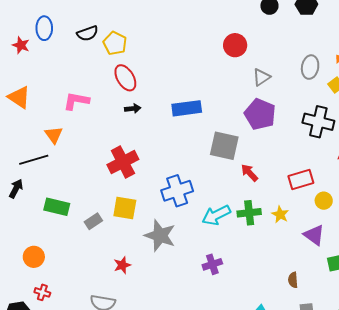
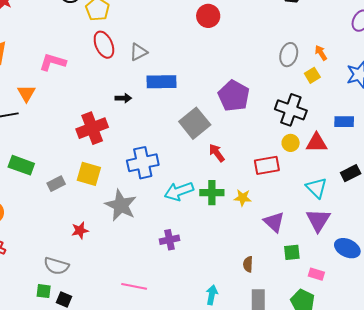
red circle: (235, 45) -> (208, 16), moved
gray triangle: (261, 77) -> (139, 52), moved
black arrow: (133, 109) -> (123, 98), moved
gray square: (224, 146) -> (195, 123), turned 32
yellow circle: (324, 201) -> (291, 143), moved
yellow star: (280, 214) -> (243, 198), turned -30

